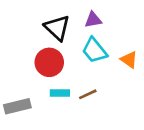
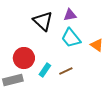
red circle: (49, 62) -> (24, 58), moved
cyan rectangle: (60, 93) -> (45, 70), turned -56

